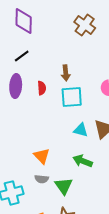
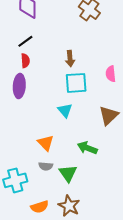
purple ellipse: (16, 86) -> (19, 86), moved
red semicircle: (42, 88) -> (25, 61), moved
cyan triangle: (81, 130) -> (65, 110), moved, turned 35

